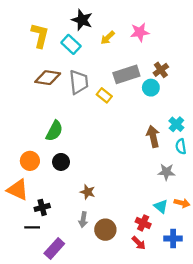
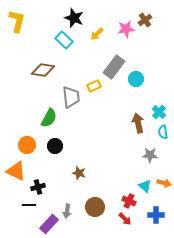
yellow L-shape: (40, 35) -> (17, 21), moved
brown cross: (161, 70) -> (145, 20), moved
gray rectangle: (126, 74) -> (114, 67), turned -35
gray trapezoid: (79, 82) -> (71, 97), moved
yellow rectangle: (104, 95) -> (94, 86), turned -64
gray arrow: (83, 220) -> (67, 211), moved

